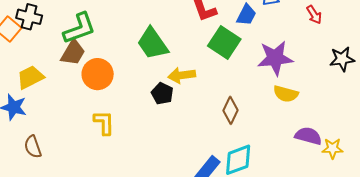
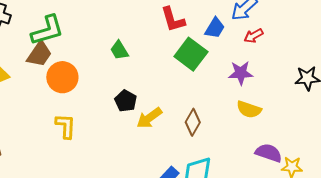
red arrow: (314, 15) -> (254, 36), moved, turned 90
green trapezoid: (153, 43) -> (119, 50), size x0.6
purple star: (275, 58) -> (241, 73), size x0.7
yellow arrow: (182, 75) -> (149, 118), moved, turned -32

